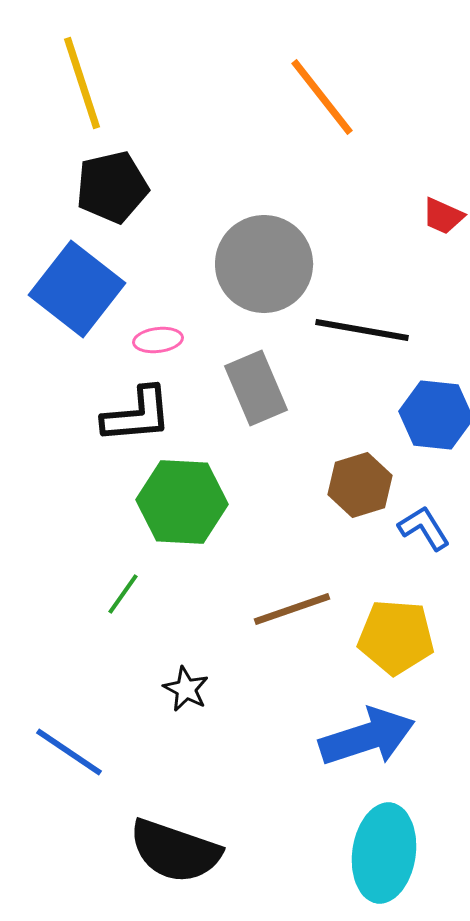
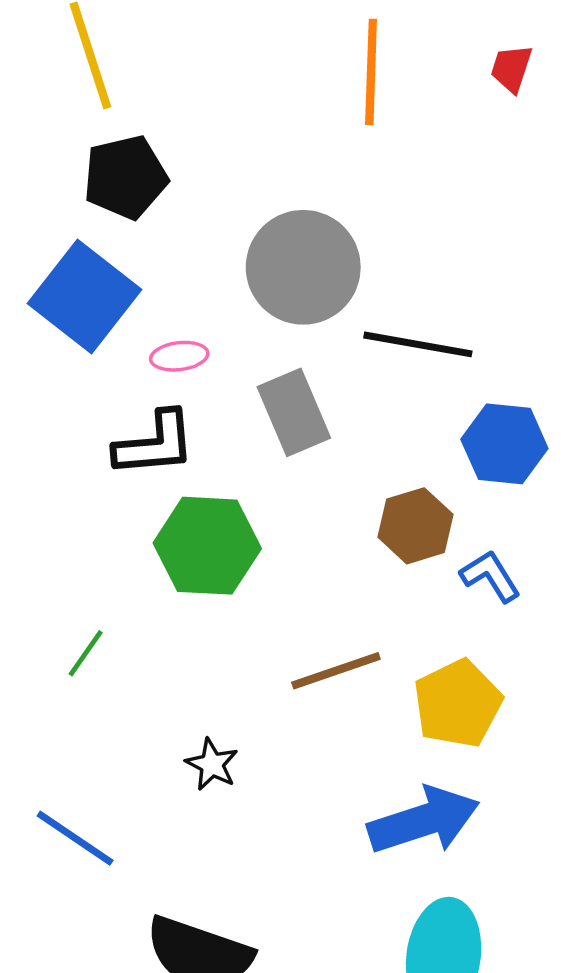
orange line: (322, 97) -> (371, 72), turned 40
red trapezoid: (443, 216) -> (511, 68), moved, turned 84
green line: (123, 594) -> (86, 653), moved
yellow pentagon: (396, 637) -> (458, 704), turned -30

